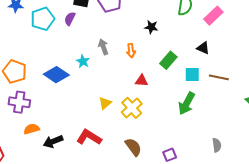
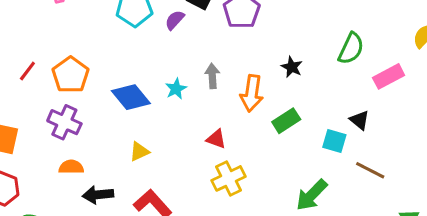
orange arrow: (131, 51) -> (252, 93), size x1.6
green rectangle: (168, 60) -> (286, 121), moved
cyan square: (192, 75) -> (334, 141), moved
red triangle: (142, 81) -> (216, 139), moved
yellow triangle: (105, 103) -> (139, 152), moved

